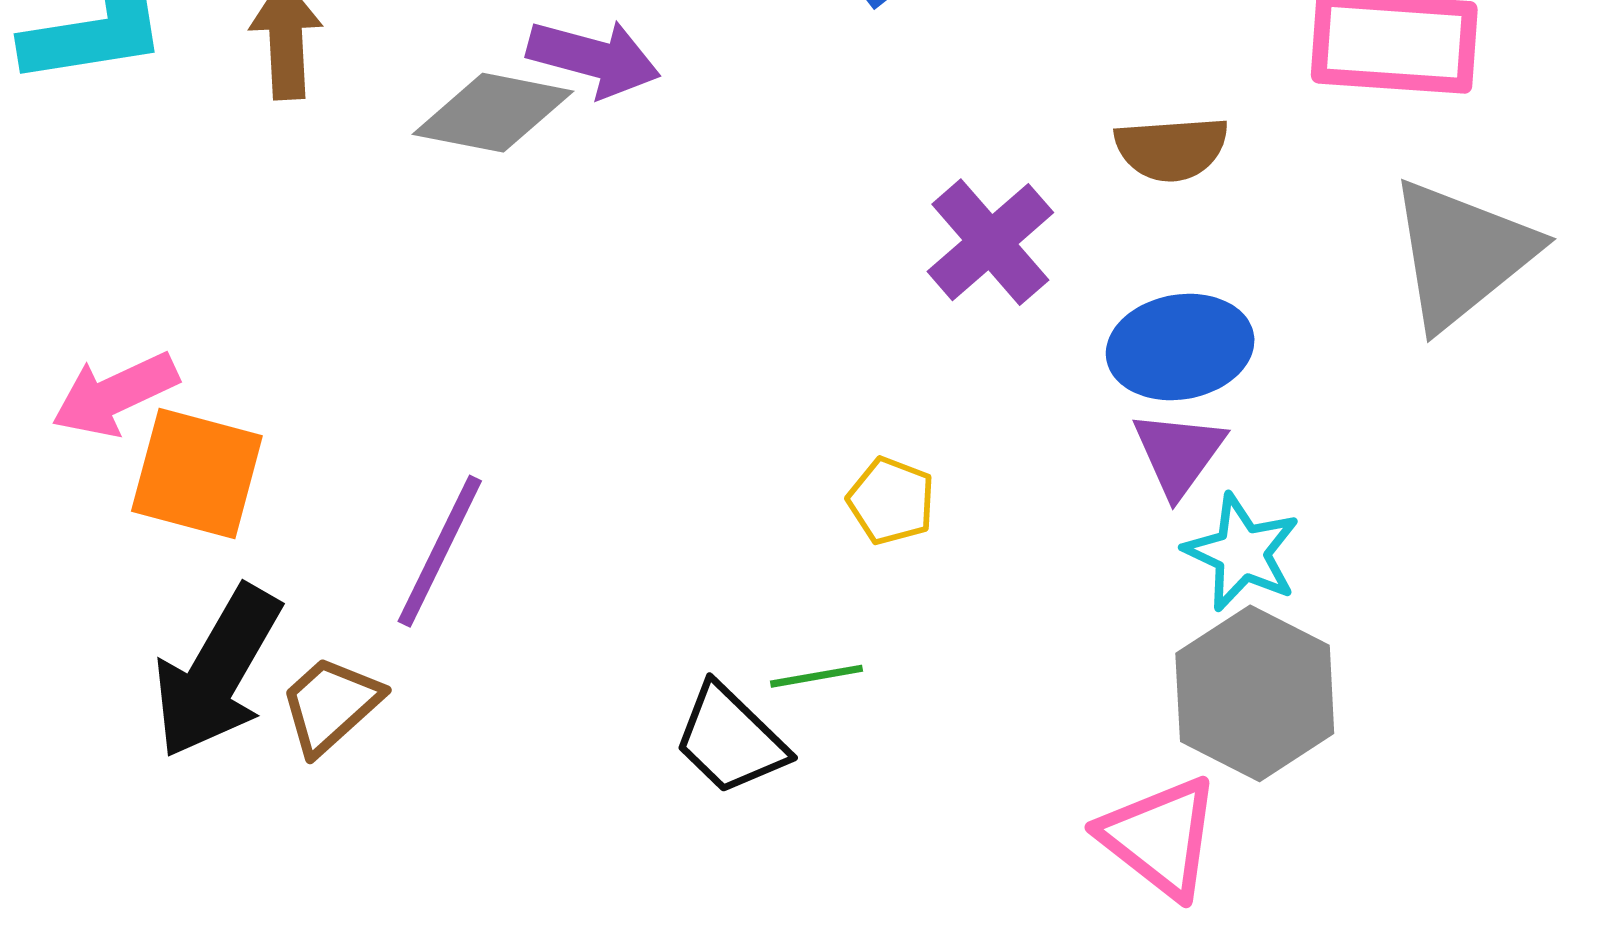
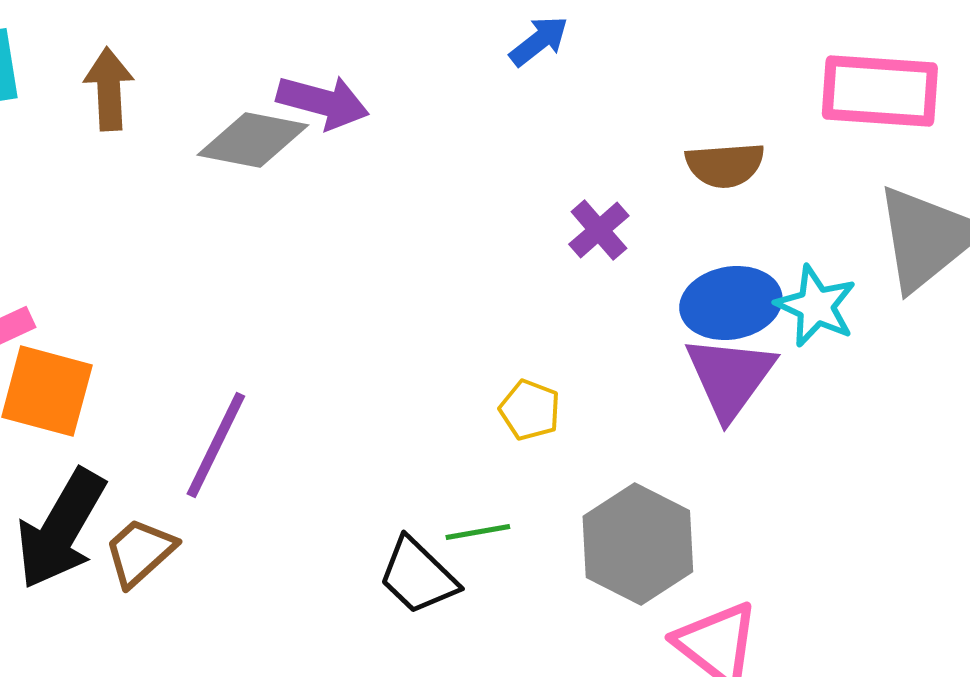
purple cross: (990, 242) -> (599, 230), size x0.7
purple triangle: (1179, 453) -> (730, 377), size x1.4
cyan star: (1242, 553) -> (816, 306), moved
gray hexagon: (1255, 693) -> (638, 544), moved

